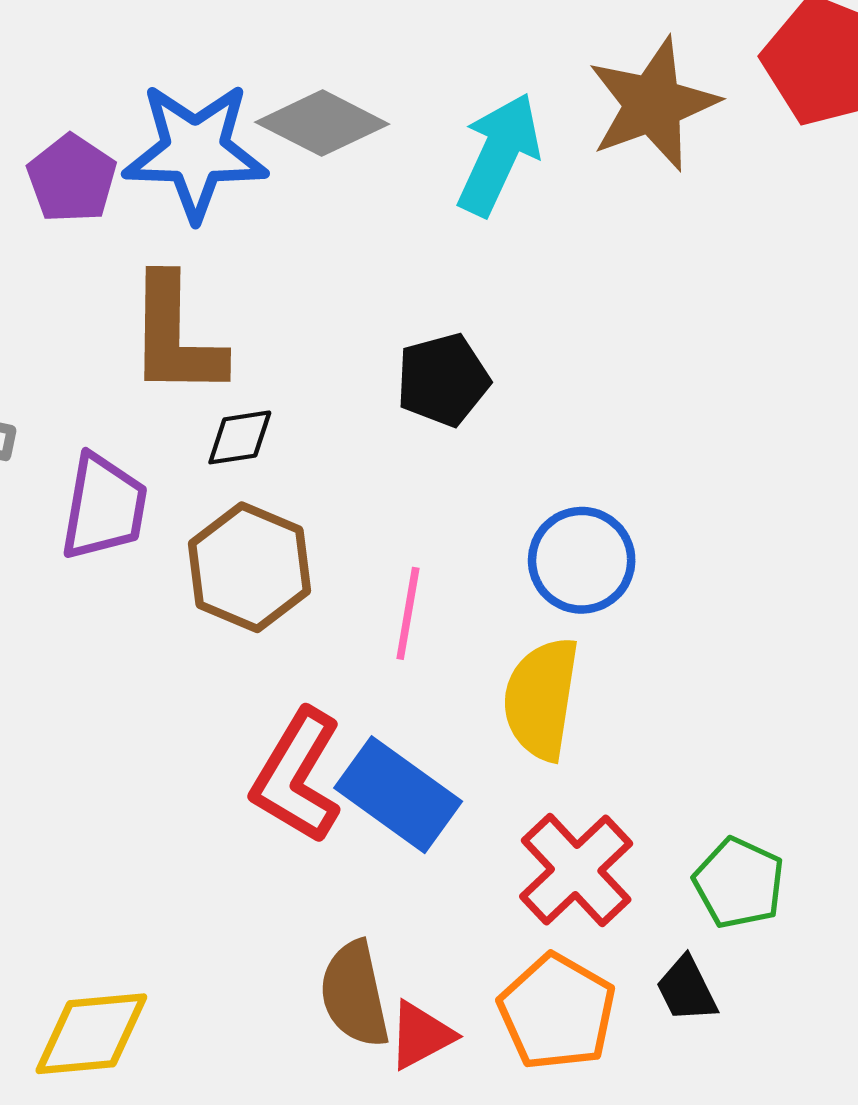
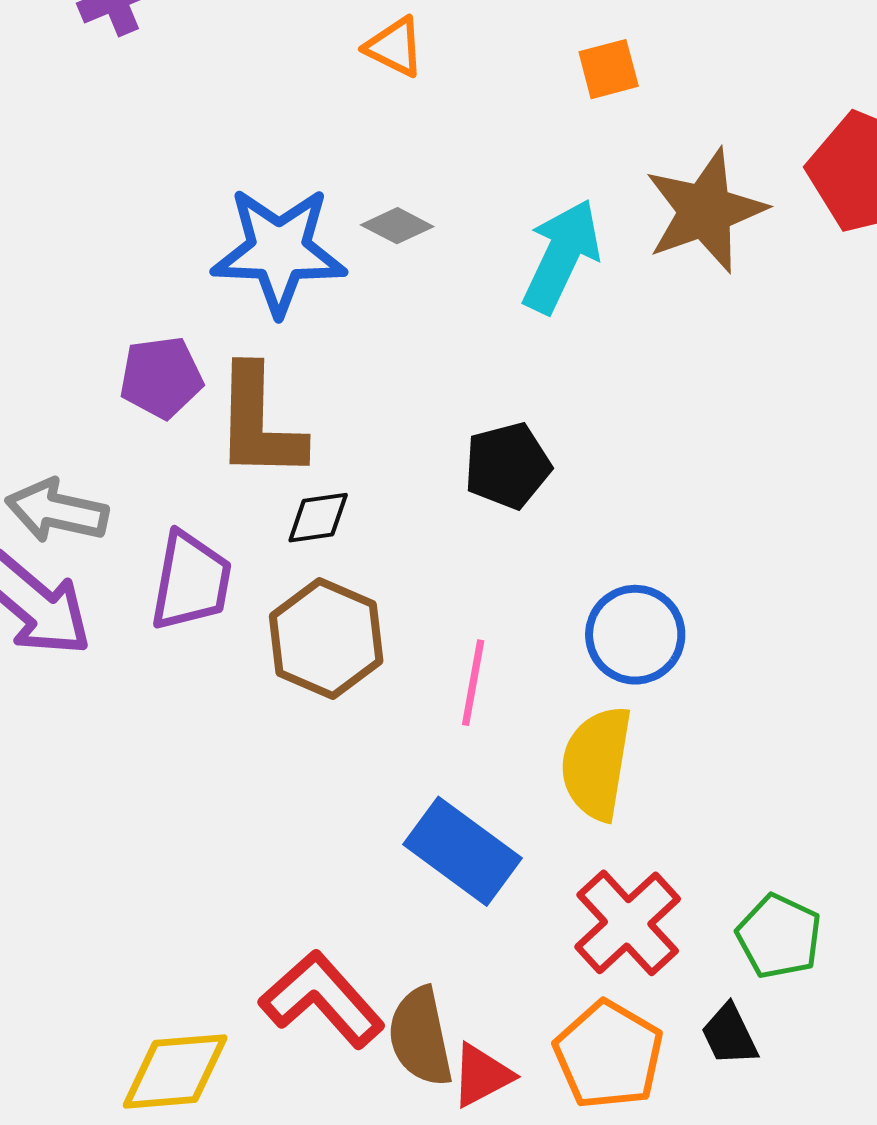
gray diamond: (322, 123) -> (397, 226), size x0.6
purple pentagon: (72, 179) -> (161, 377), moved, turned 30
red L-shape: (297, 776) -> (322, 999), moved, turned 107

